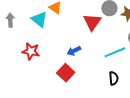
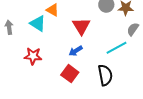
red triangle: (92, 22) -> (81, 26), moved
black semicircle: (114, 78) -> (105, 75), moved, size x1.5

